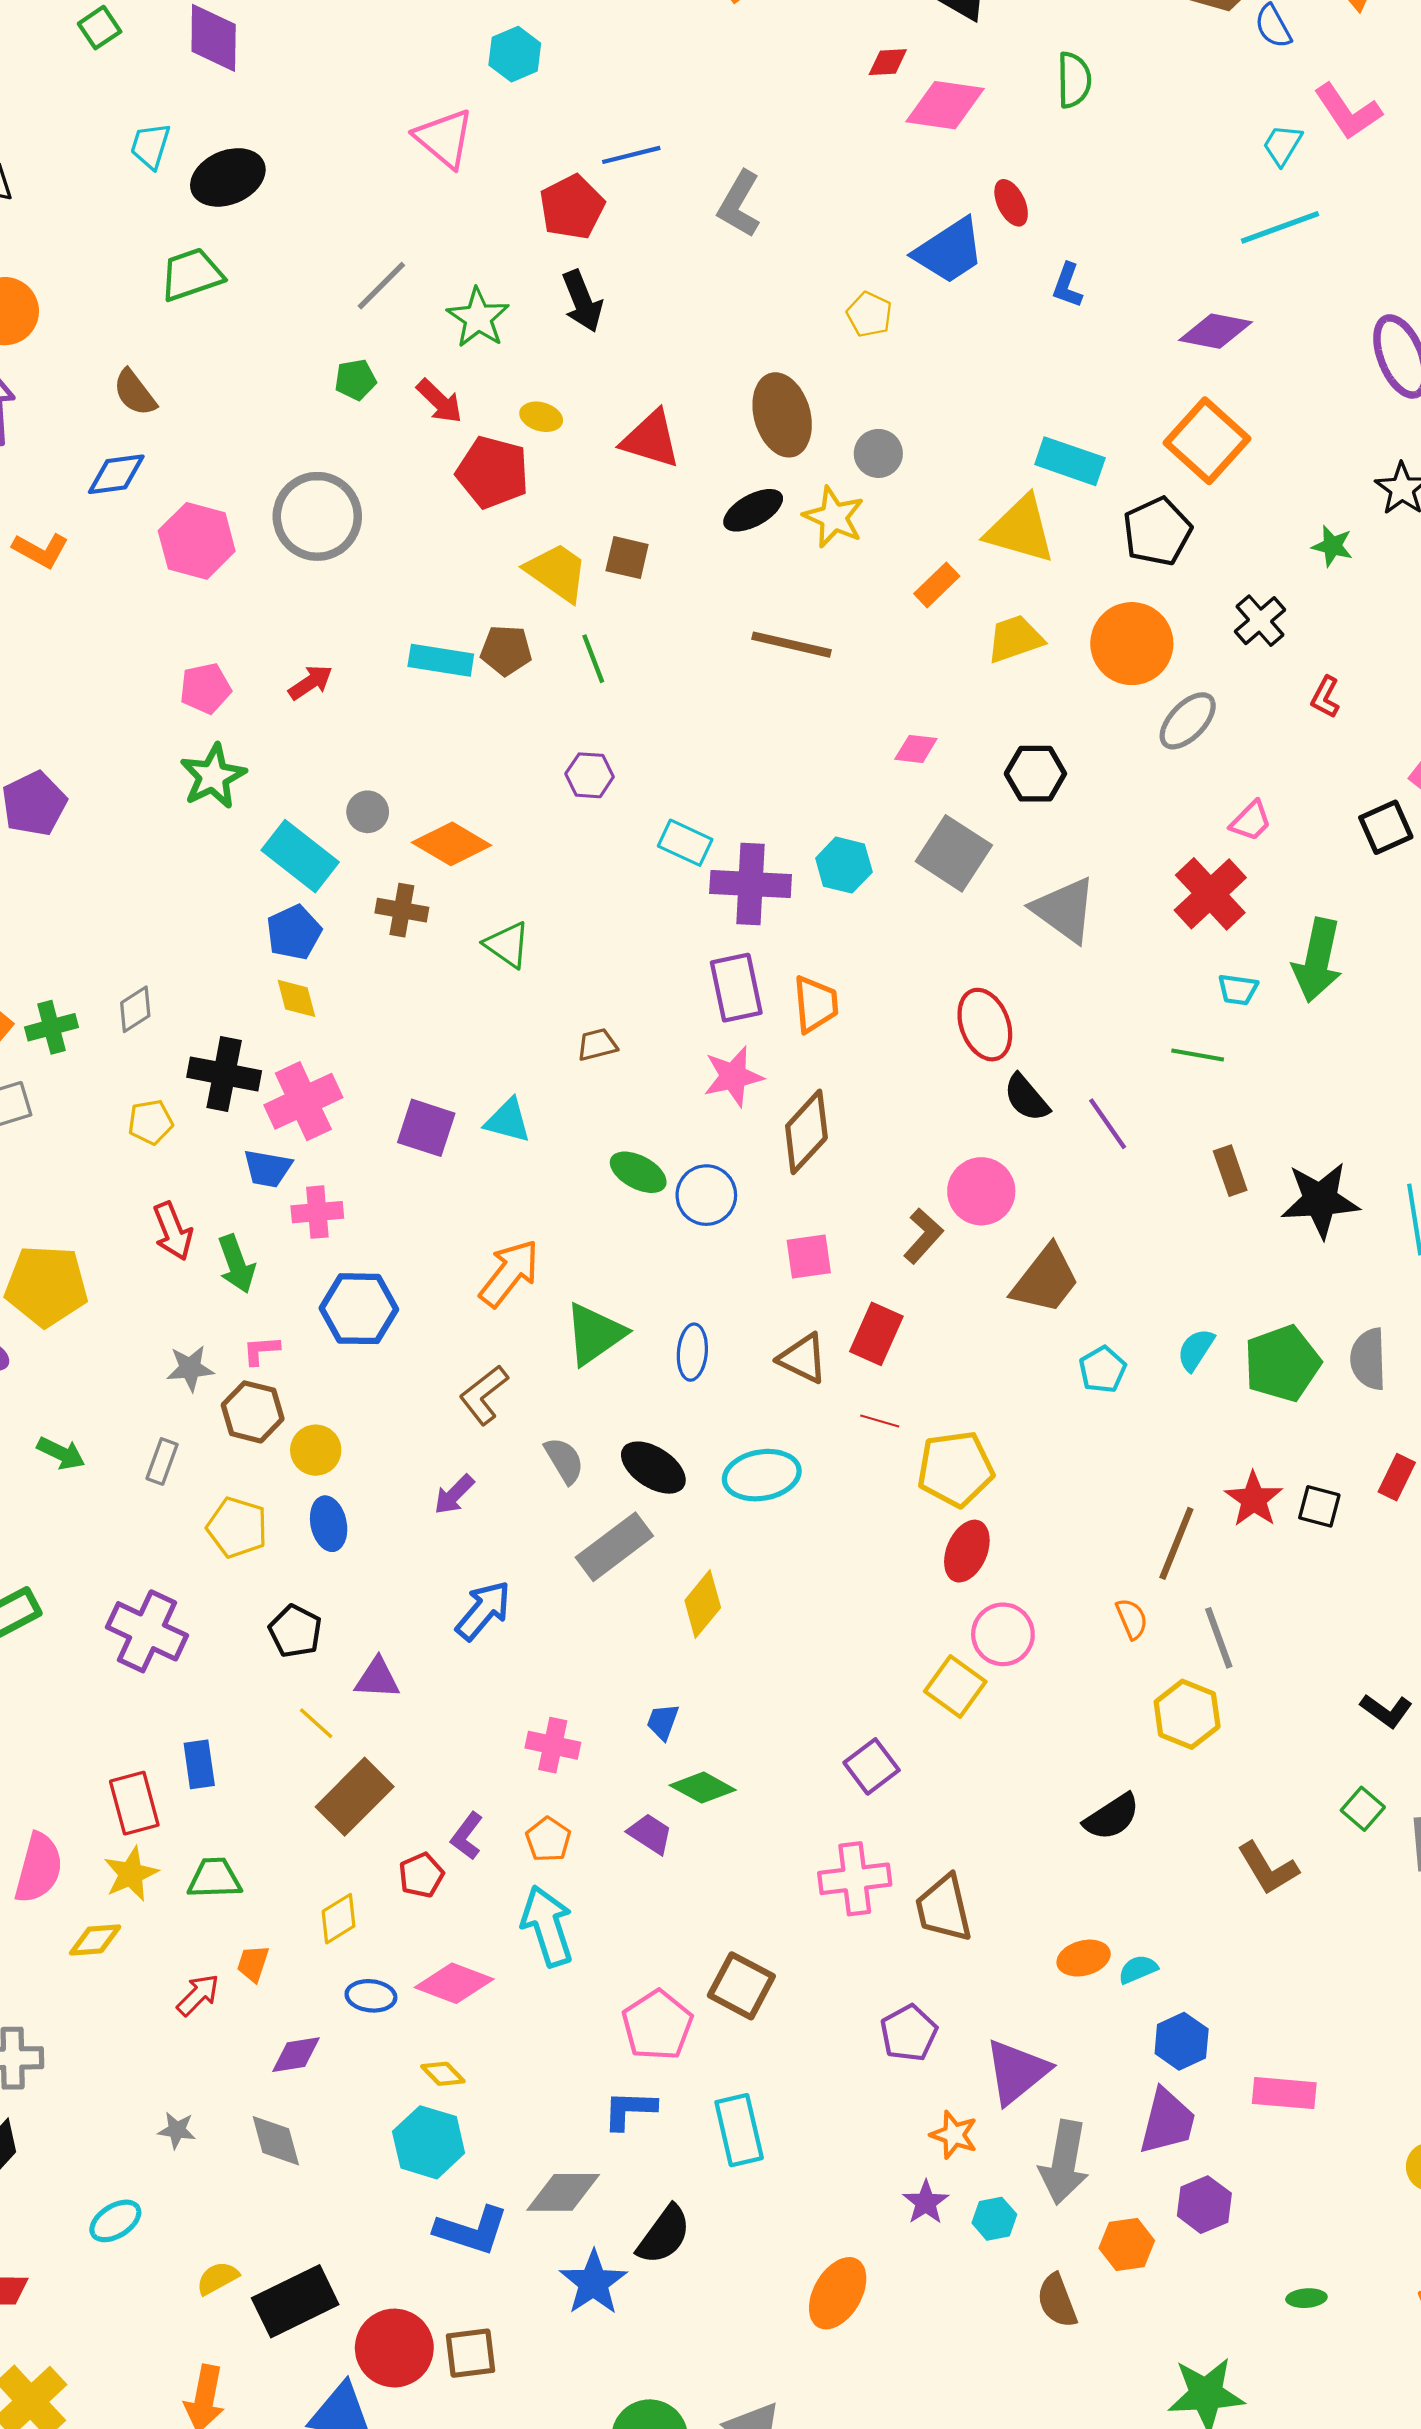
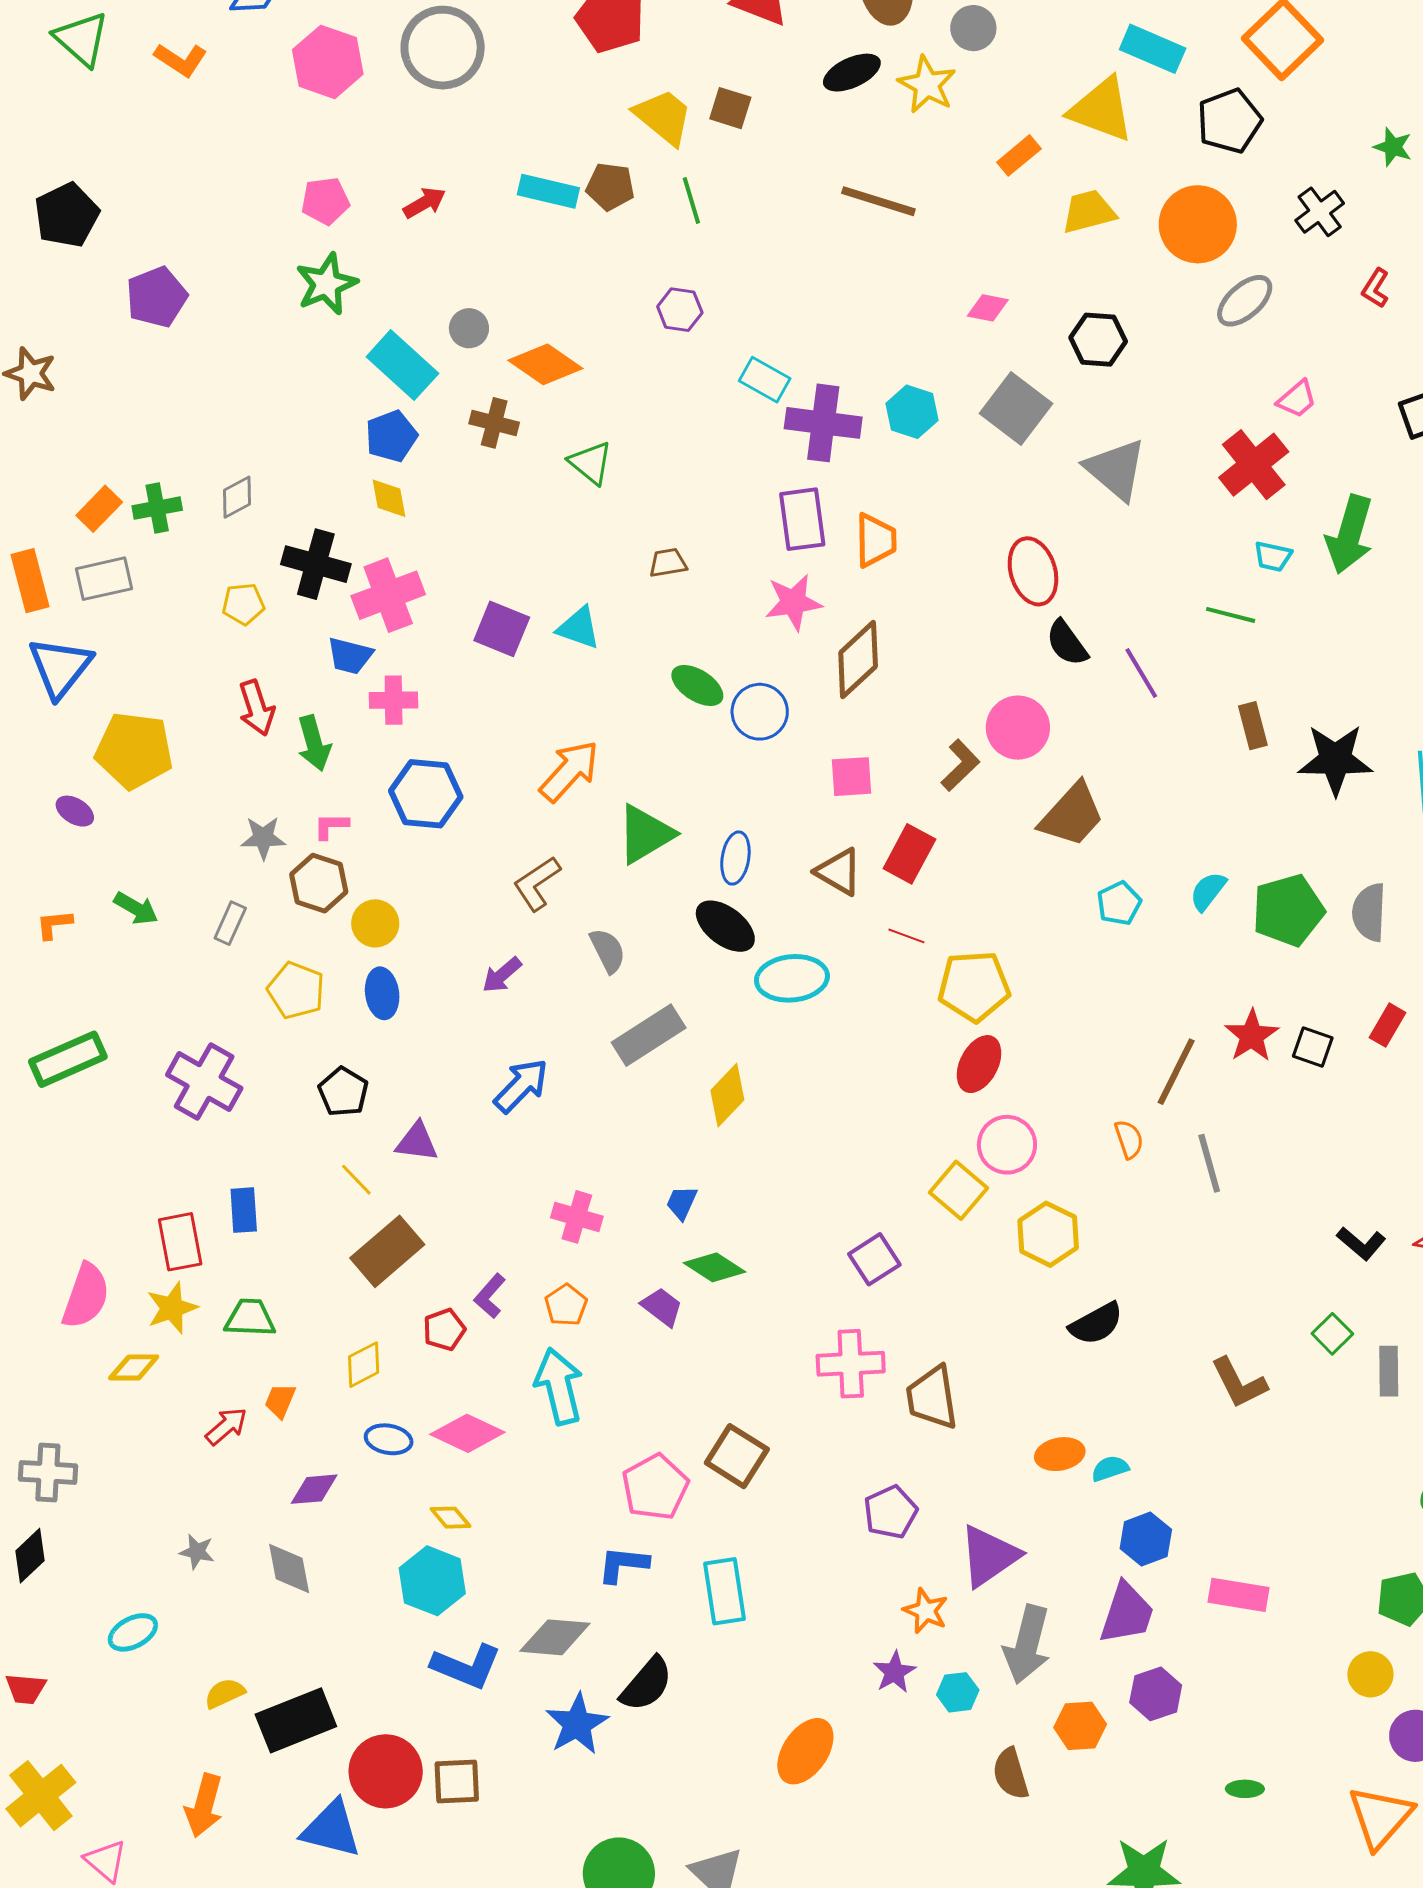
black ellipse: (653, 1468) -> (725, 926), moved
yellow hexagon: (1187, 1714) -> (1048, 1234), moved

